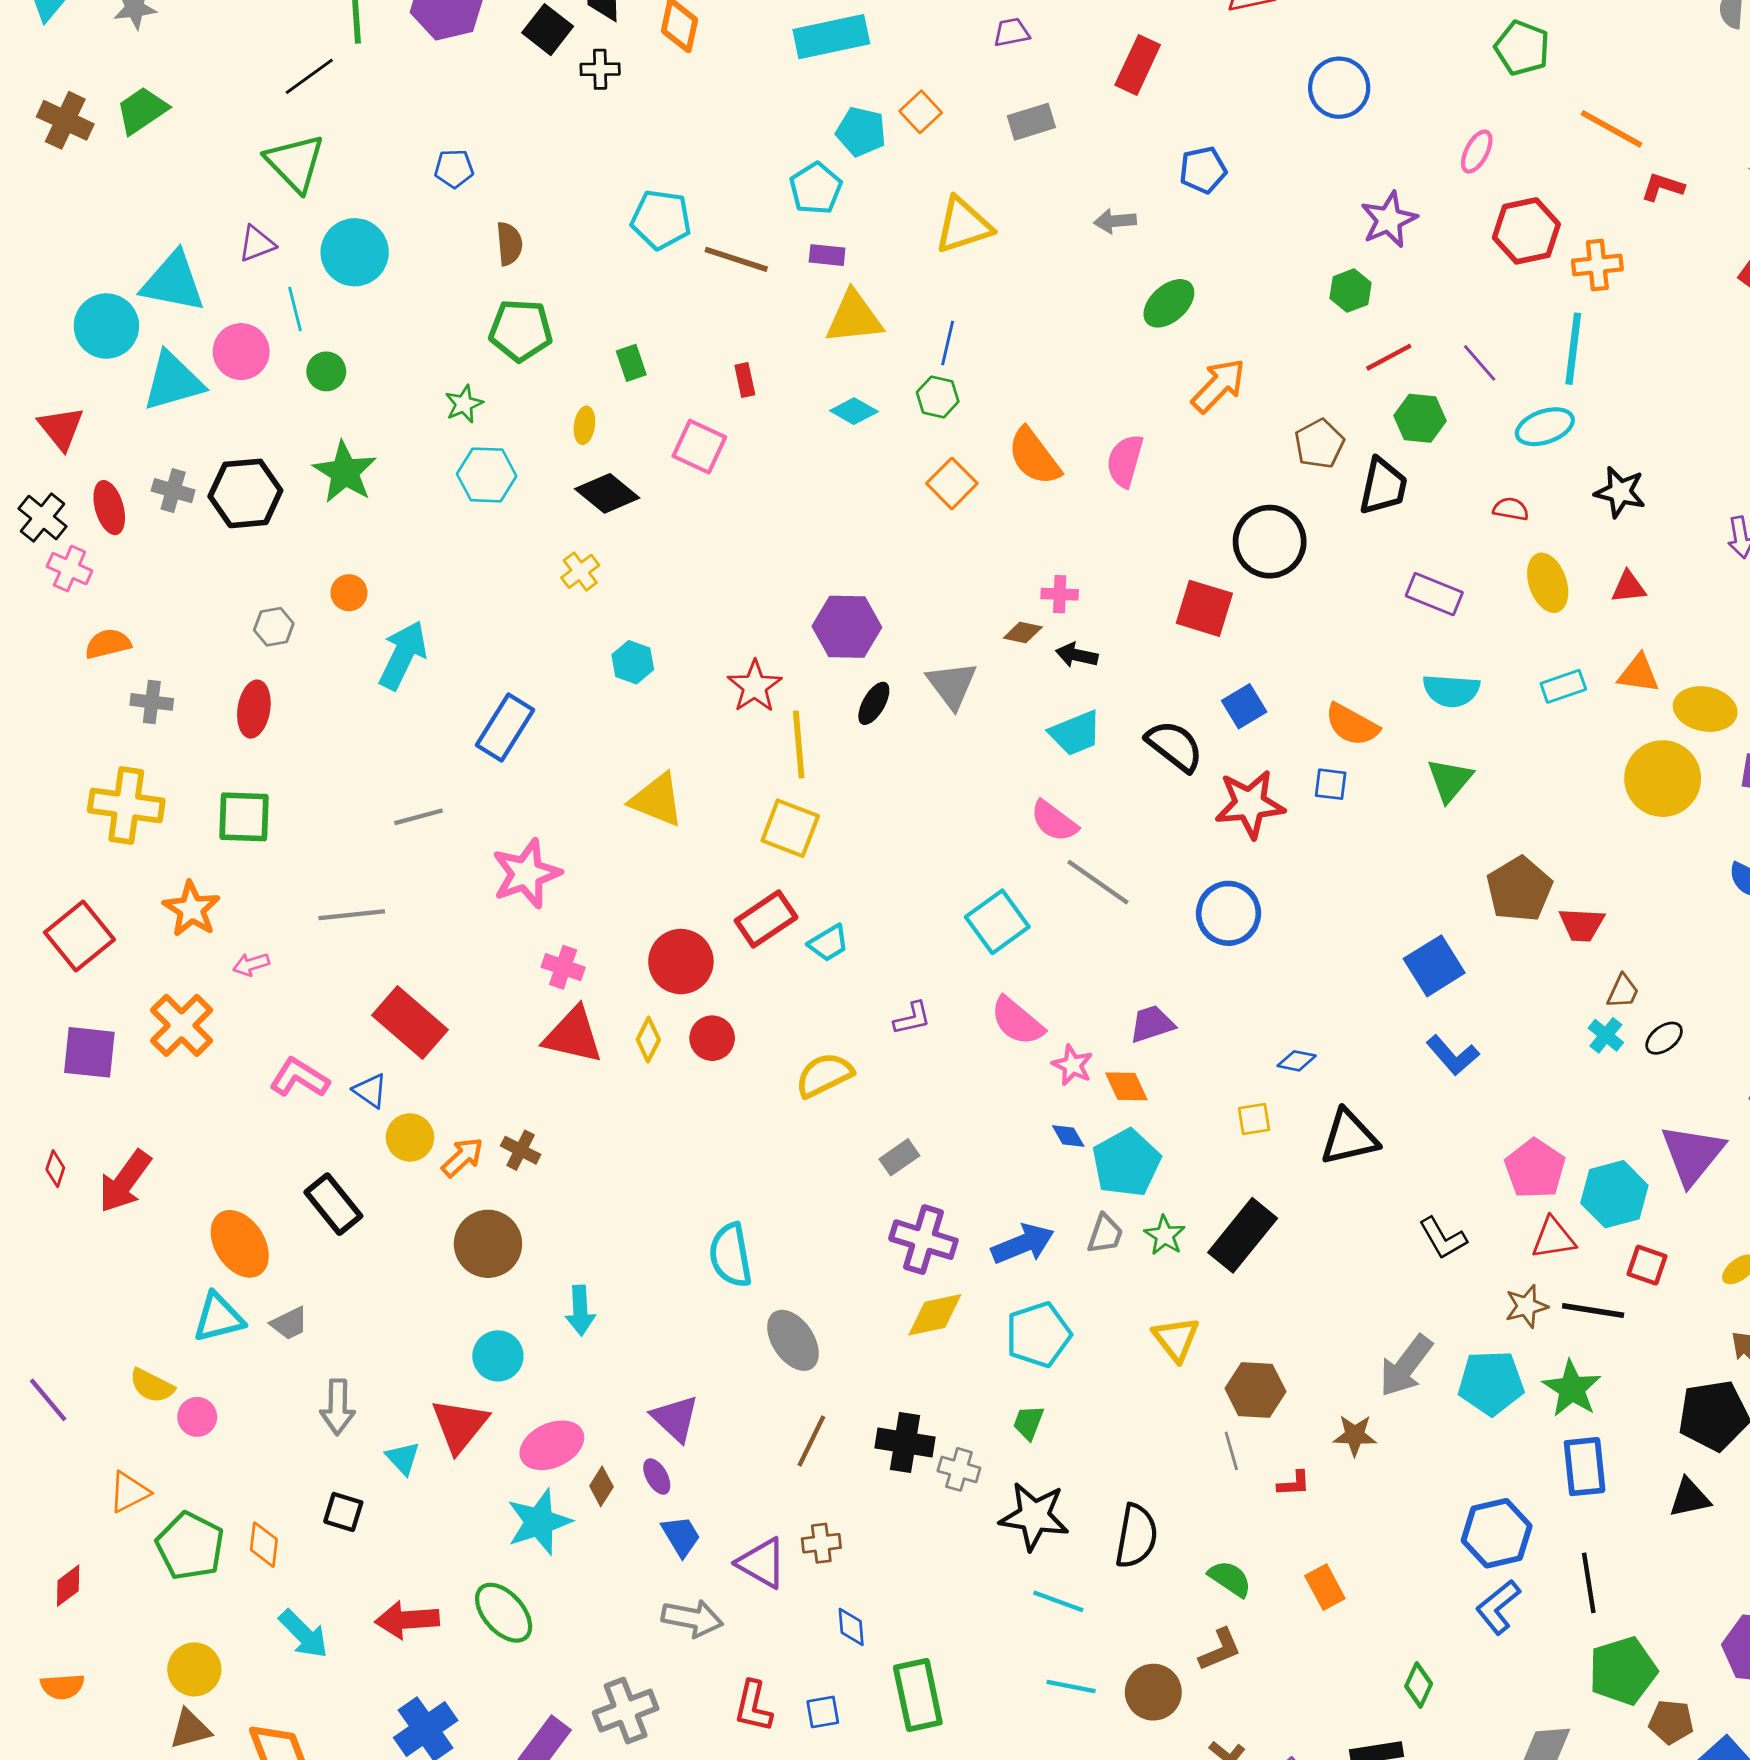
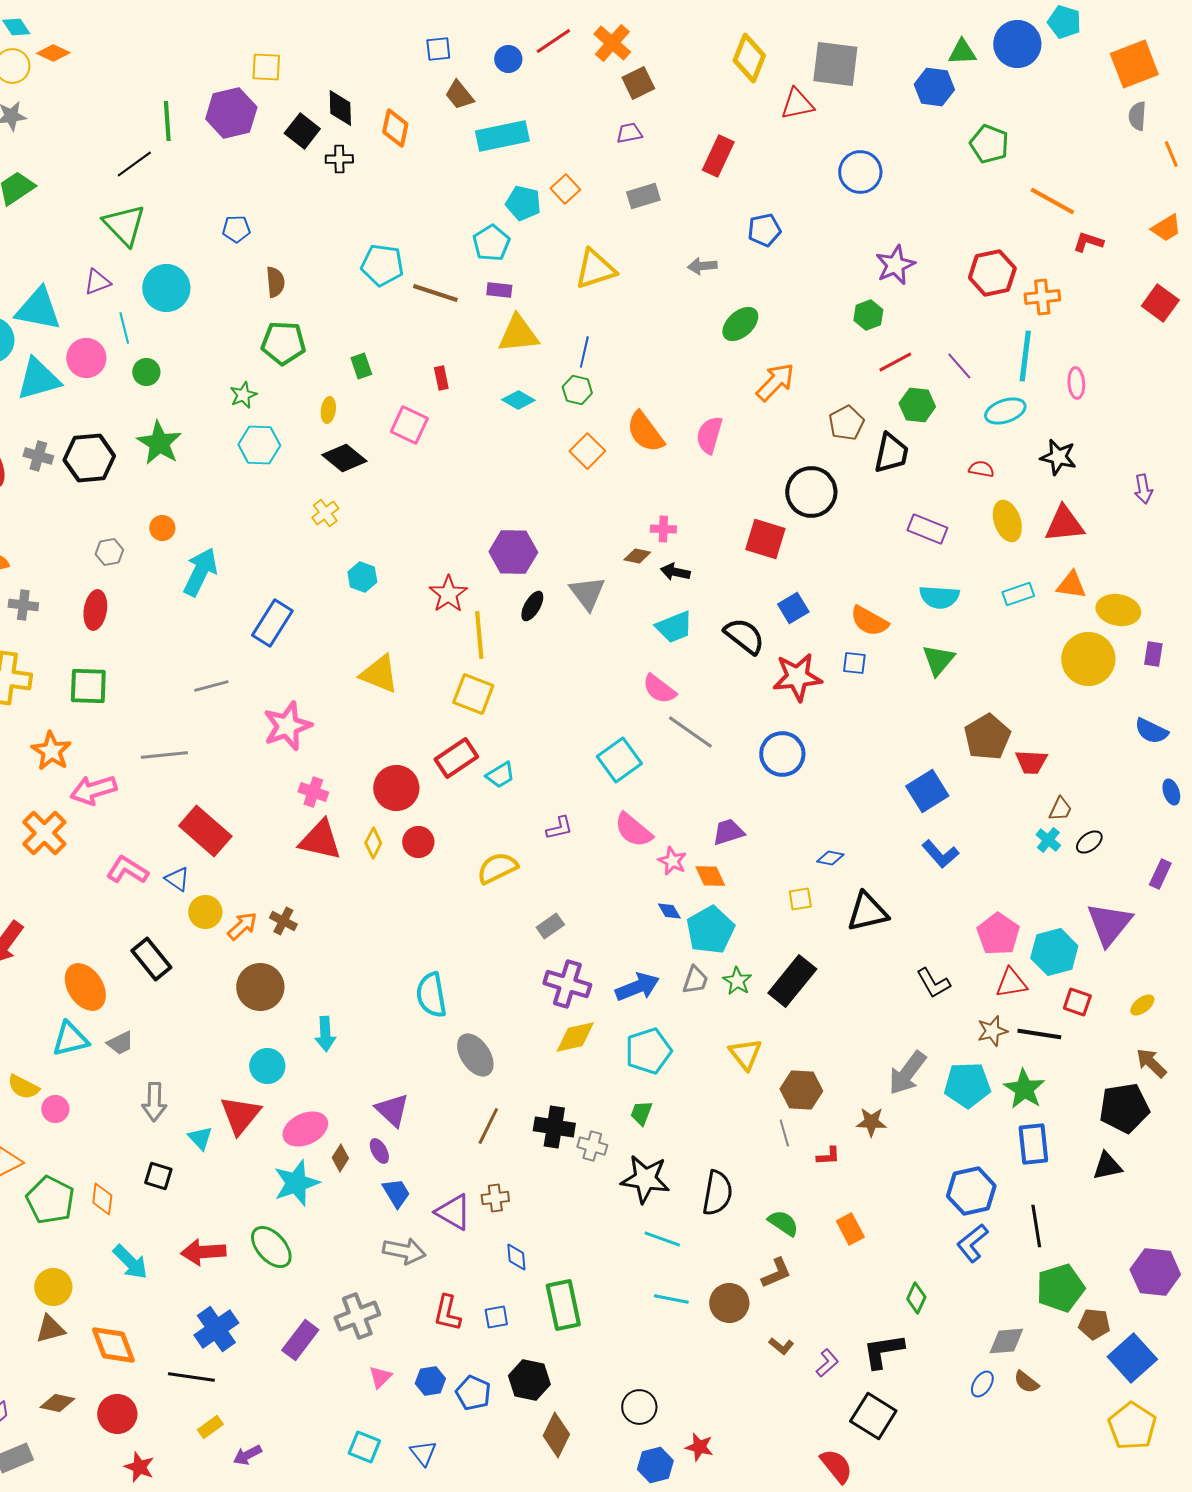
pink ellipse: (1477, 152) -> (1076, 383), moved, turned -32
red triangle: (1629, 587) -> (1064, 524), size x1.6
pink arrow: (251, 964) -> (93, 790), size x1.8

